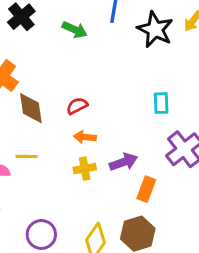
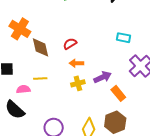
cyan rectangle: (161, 103) -> (124, 38), turned -72
orange rectangle: (146, 189) -> (118, 93), turned -56

